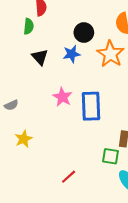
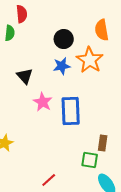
blue star: (72, 54) -> (62, 66), moved
black triangle: (40, 57) -> (25, 76), moved

